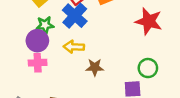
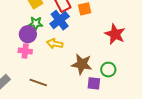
brown star: (95, 67) -> (82, 64), moved, size x1.5

